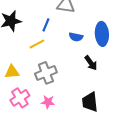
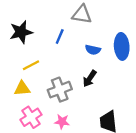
yellow line: (37, 44) -> (31, 65), moved
black arrow: (91, 63) -> (90, 79), moved, turned 70

